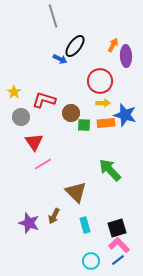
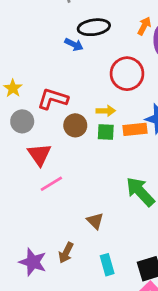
black ellipse: (75, 46) -> (94, 27), turned 45
yellow arrow: (103, 103) -> (106, 111), moved
brown circle: (71, 113) -> (75, 125), moved
brown triangle: (76, 192) -> (95, 221), size x0.6

